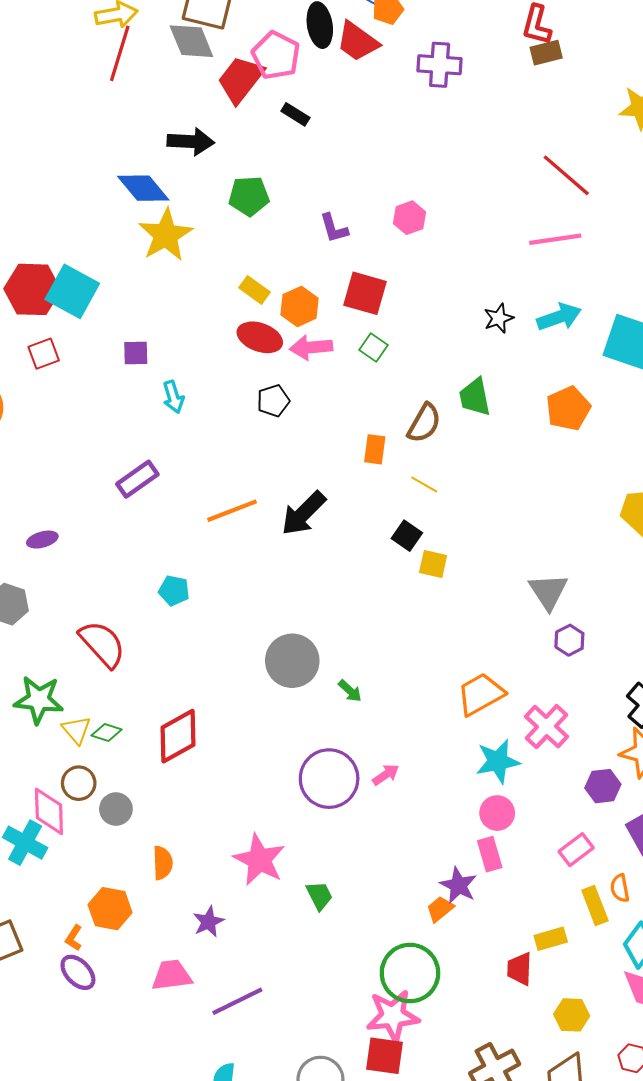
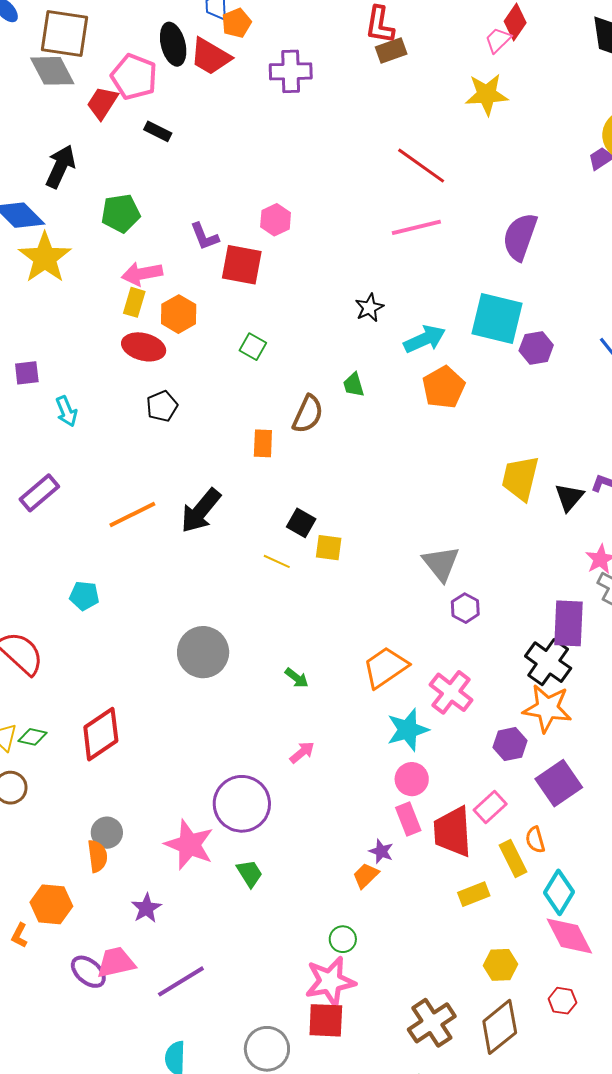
red trapezoid: (241, 79) -> (102, 103), size x0.7
black arrow: (191, 142) -> (60, 167), turned -63
yellow rectangle: (254, 290) -> (134, 302), turned 76
red square: (365, 293) -> (242, 265), moved
cyan arrow: (559, 317) -> (425, 339), moved
pink arrow: (311, 347) -> (142, 274), moved
green trapezoid: (475, 397) -> (354, 385), size x0.7
yellow line: (424, 484) -> (277, 561), moved
green arrow: (350, 691) -> (297, 678), moved
purple circle: (329, 779) -> (242, 804), moved
gray circle: (116, 809) -> (107, 833), moved
purple star: (458, 885) -> (381, 851), size x0.7
red trapezoid: (520, 969) -> (453, 832), moved, size x1.6
purple ellipse: (78, 972) -> (88, 972), moved
green circle: (410, 973) -> (343, 939), size x0.5

